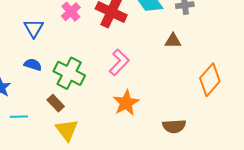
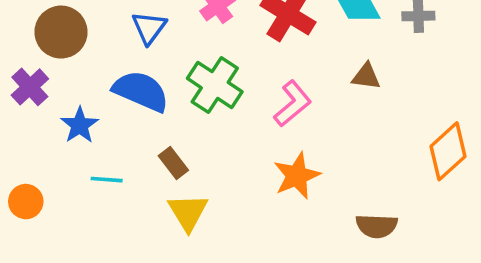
brown triangle: (173, 41) -> (366, 76), moved
blue semicircle: (33, 65) -> (141, 91), size x1.8
green cross: (69, 73) -> (215, 85), moved

